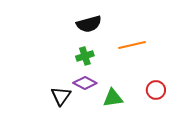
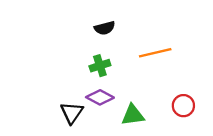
black semicircle: (89, 24) -> (105, 28), size x0.7

